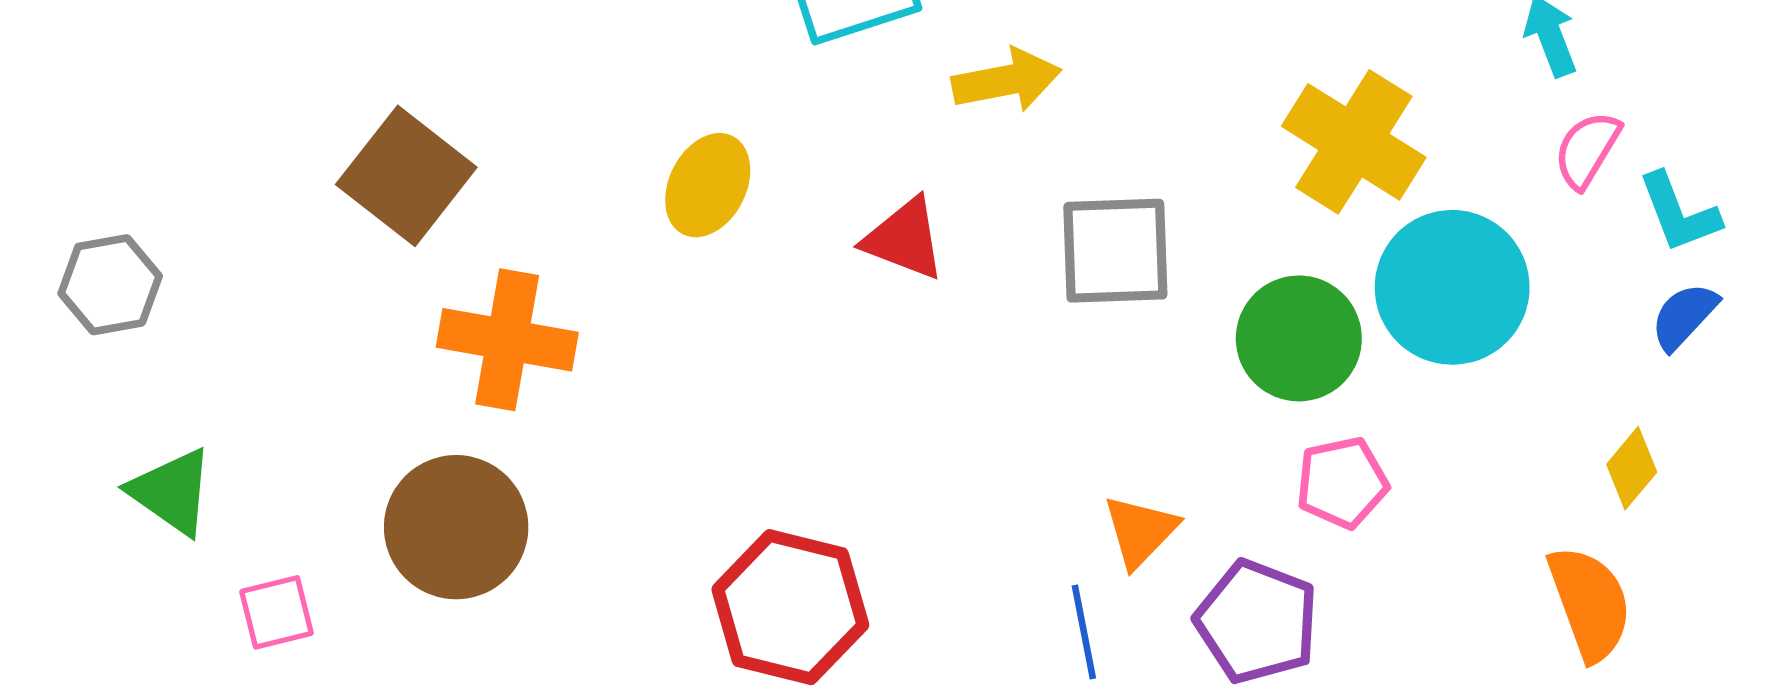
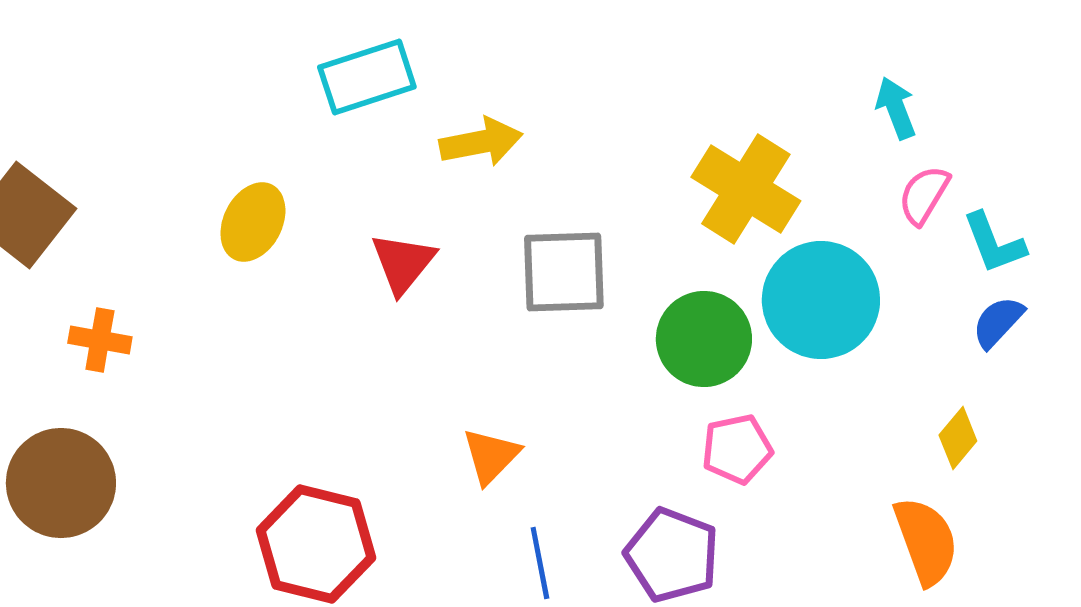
red triangle: (904, 239) -> (403, 263), turned 48
orange cross: (507, 340) -> (100, 340), size x0.6
orange triangle: (1140, 531) -> (491, 456), moved

